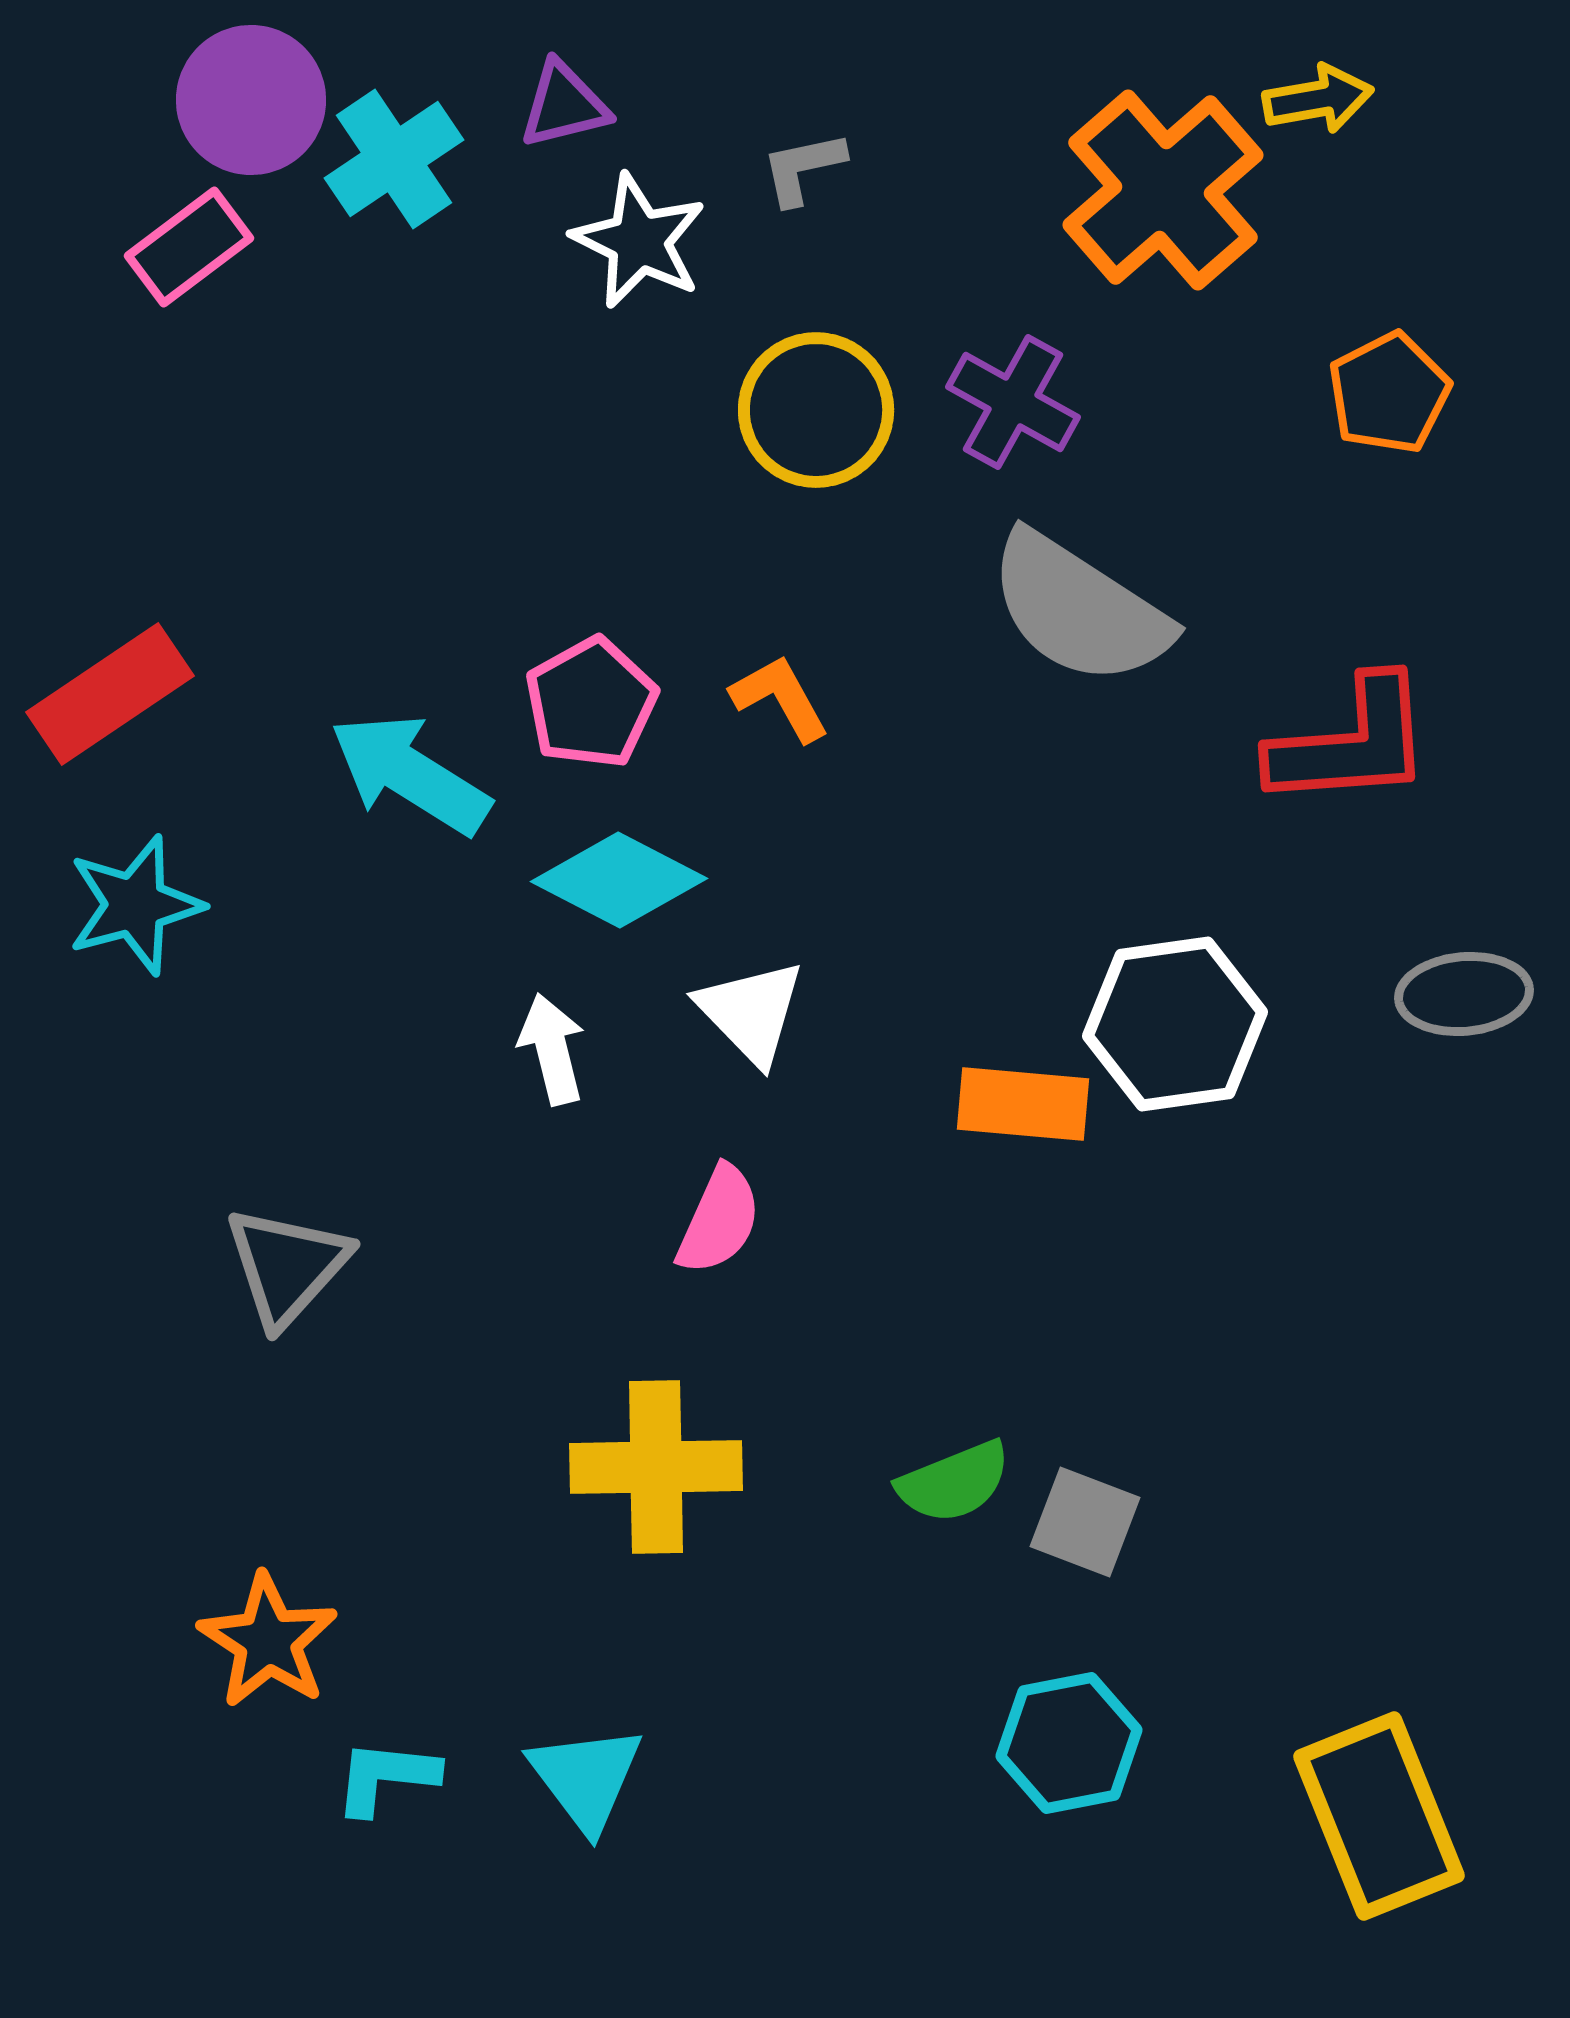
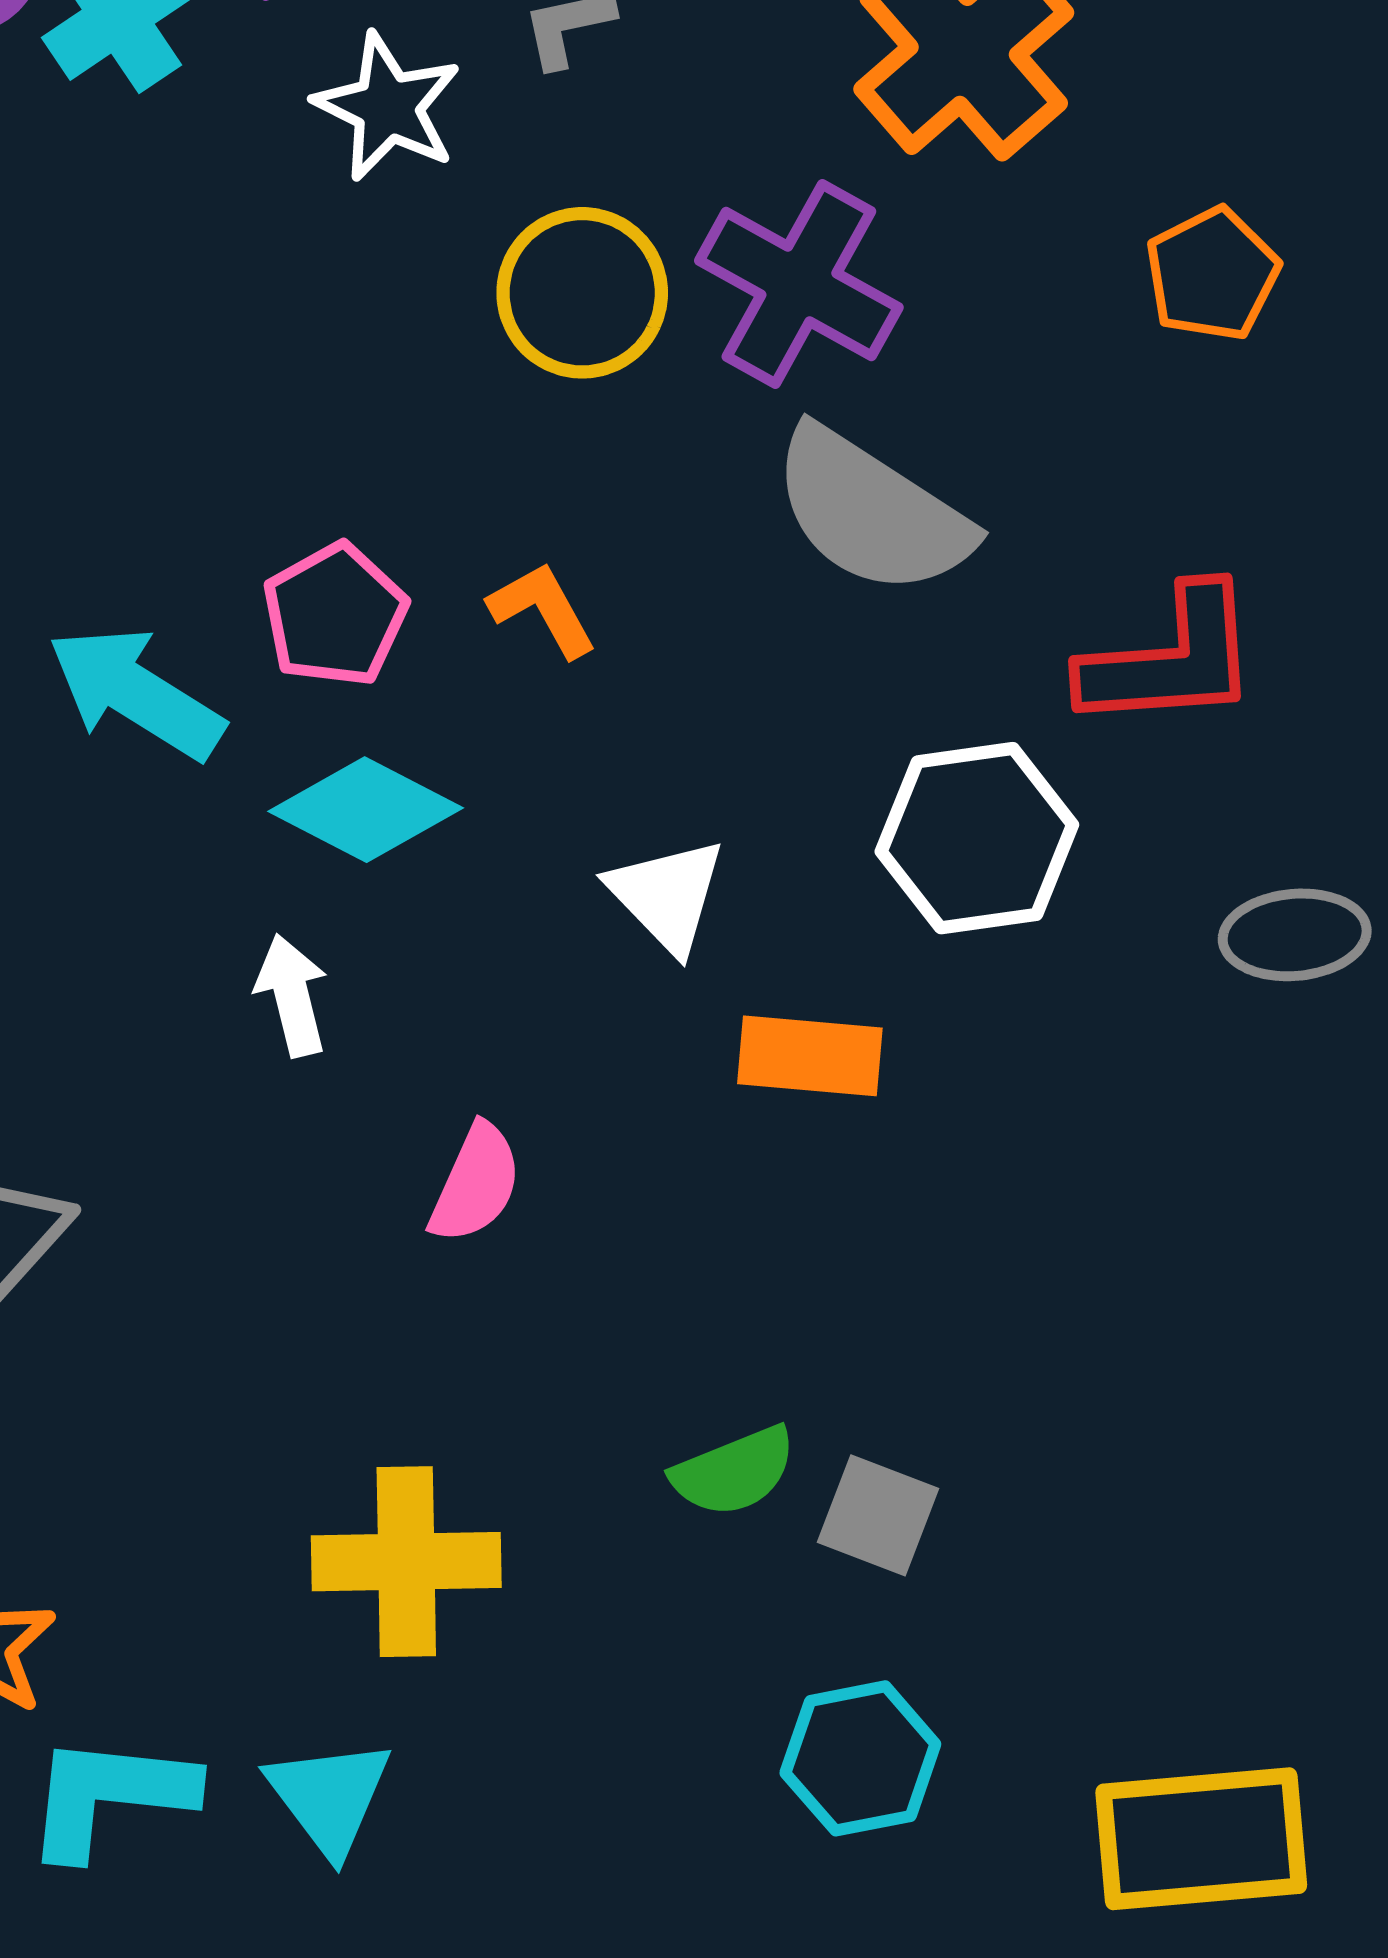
purple cross: (1013, 402) -> (799, 284), size x1.4
white triangle: (751, 1012) -> (667, 895), moved
white hexagon: (1175, 1024) -> (977, 838), moved
yellow cross: (656, 1467) -> (406, 1562), moved
cyan L-shape: (386, 1777) -> (109, 1796), size x1.5
yellow rectangle: (1379, 1816) -> (1201, 1839), turned -73

